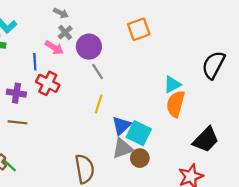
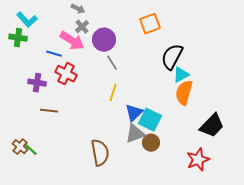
pink arrow: (54, 48) -> (72, 41), size x1.4
blue line: (35, 62) -> (54, 54), turned -70
black semicircle: (213, 65) -> (172, 57), moved
brown line: (17, 122) -> (49, 111), moved

